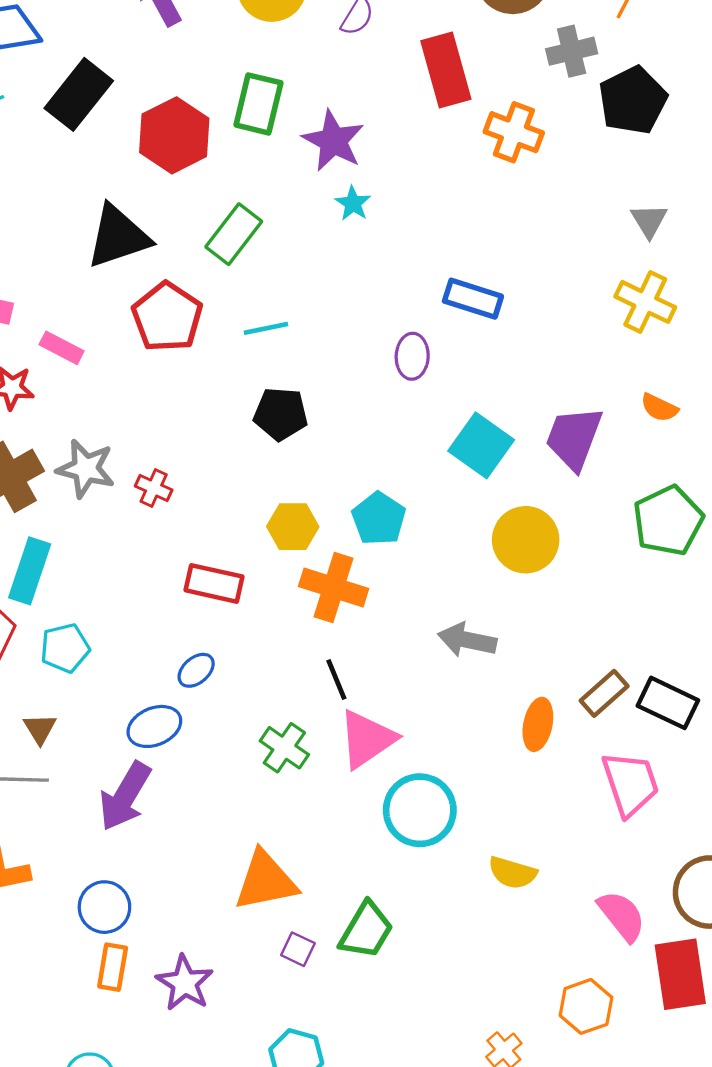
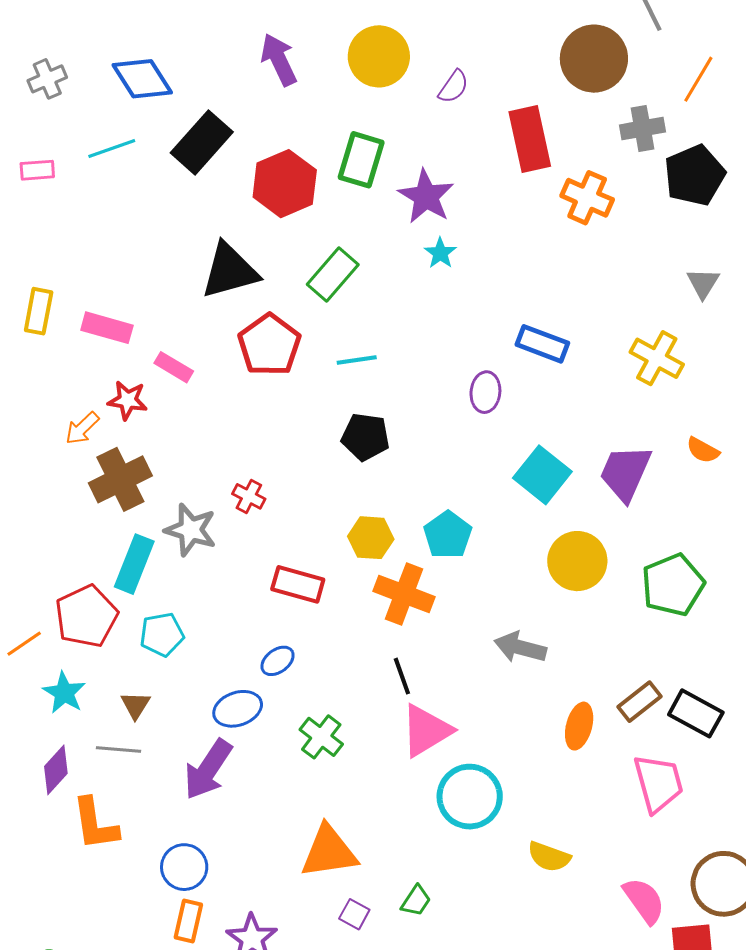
yellow cross: (645, 302) -> (657, 358), moved
gray star: (86, 469) -> (191, 530), moved
green pentagon: (668, 521) -> (673, 585), moved
green cross: (284, 748) -> (321, 737), moved
green trapezoid: (366, 930) -> (416, 901), size x0.6

